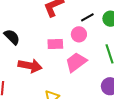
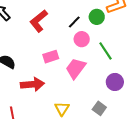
pink circle: (79, 34) -> (82, 39), moved

